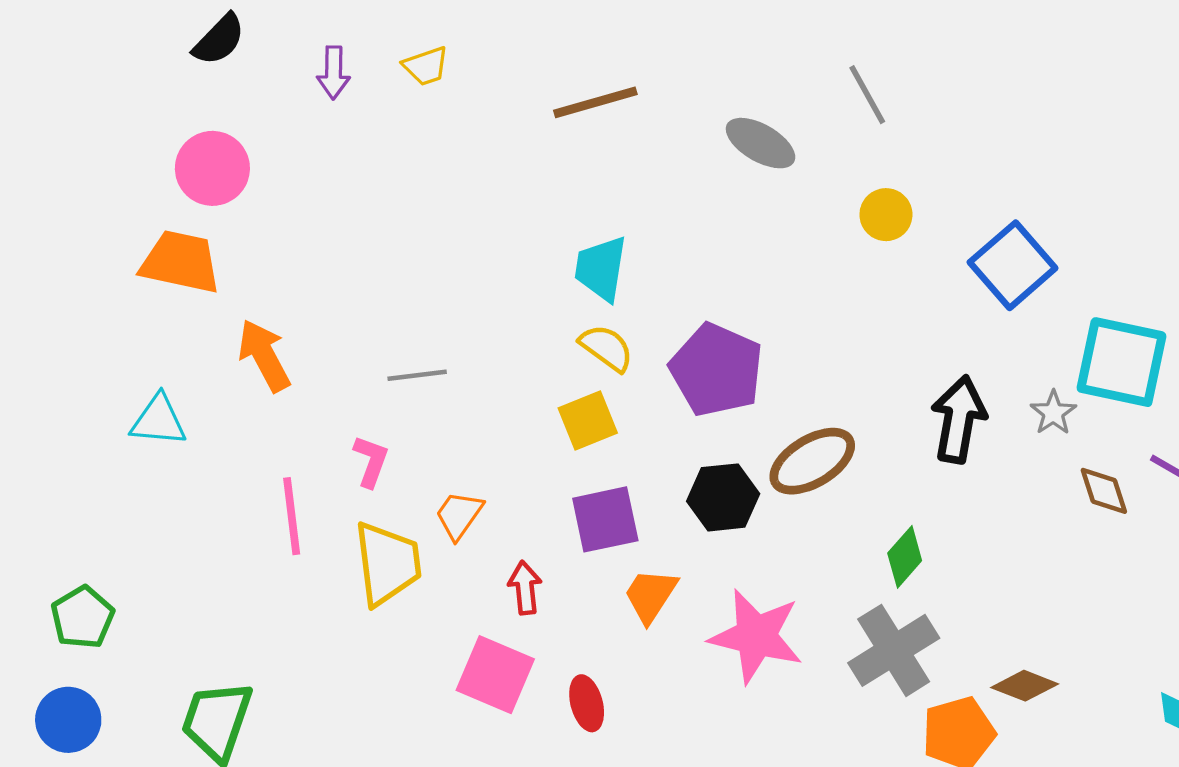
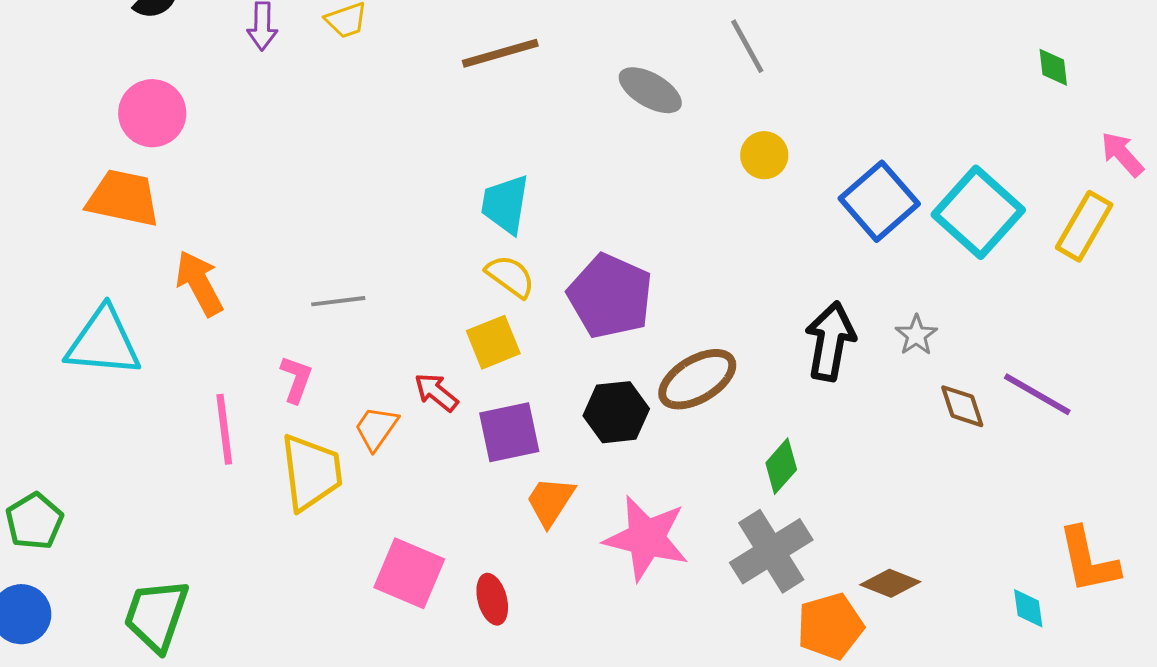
cyan square: (1122, 362) -> (978, 212), moved, turned 30
cyan triangle: (158, 420) -> (103, 342), size x1.5
red arrow: (525, 588) -> (436, 392), moved, turned -45

